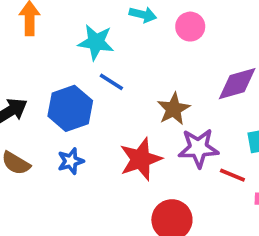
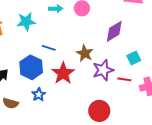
cyan star: (96, 42) -> (26, 22), moved
red star: (141, 159) -> (63, 73), moved

